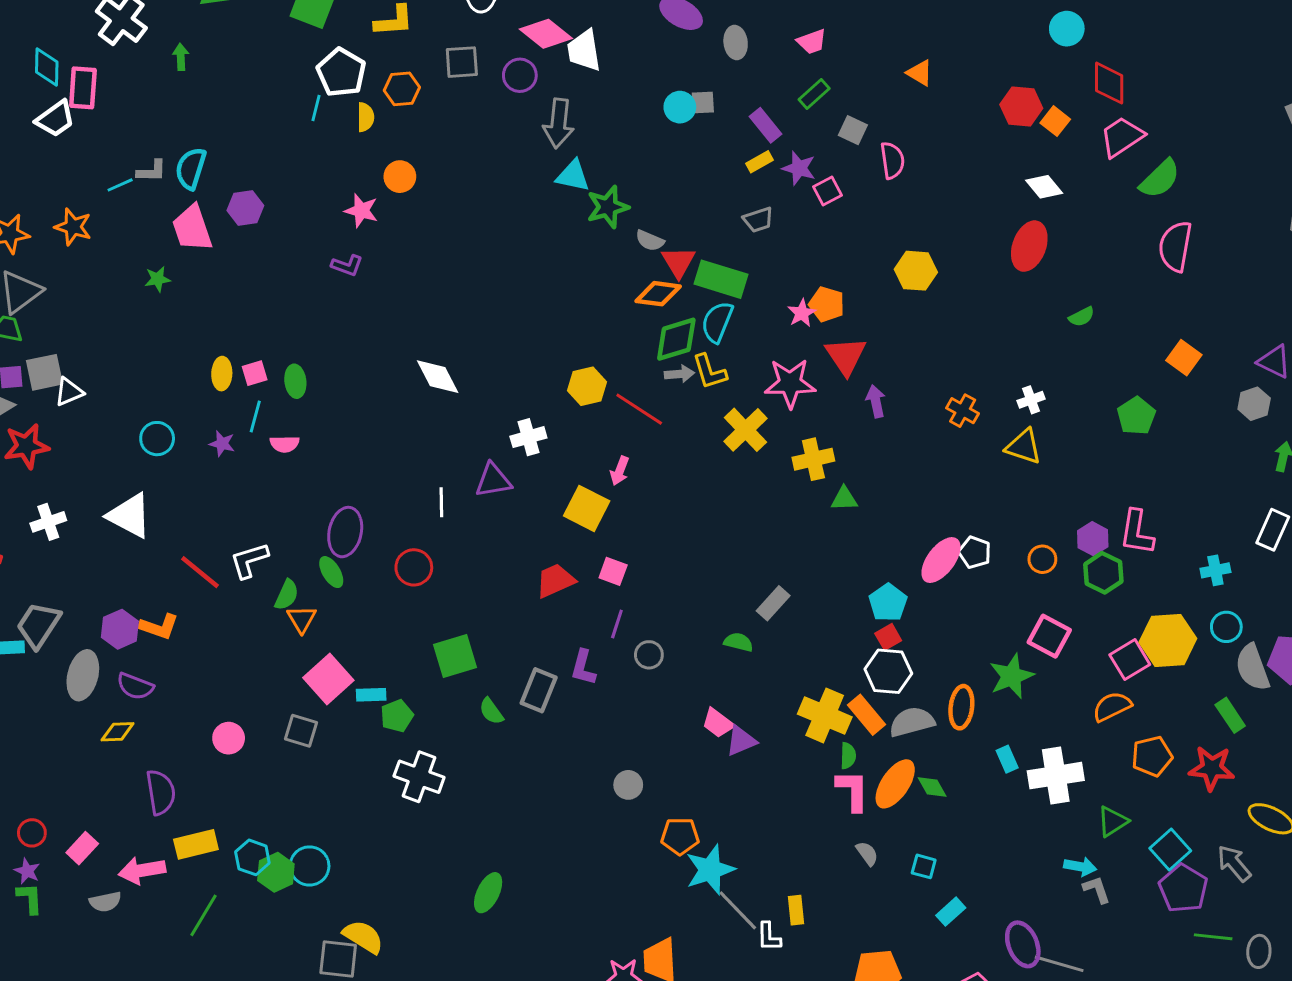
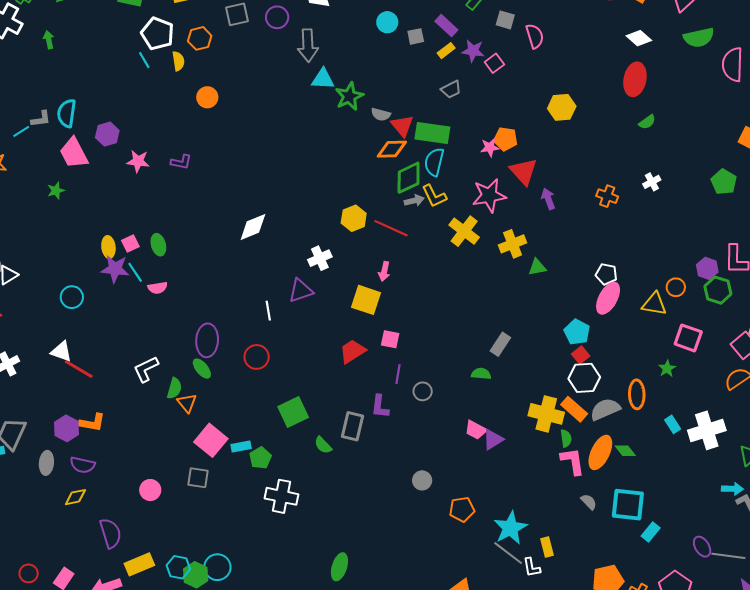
gray square: (703, 103) -> (416, 36), moved
cyan line: (316, 108) -> (144, 60), turned -36
green semicircle: (1160, 179) -> (699, 38), moved, turned 40
pink star: (361, 211) -> (138, 161), moved
pink star: (802, 313) -> (490, 147), turned 30
green semicircle: (1082, 317) -> (647, 122), moved
white diamond: (438, 377) -> (253, 227), turned -76
cyan line: (255, 416) -> (135, 272), turned -40
purple star: (222, 444) -> (115, 269), moved, size x1.6
yellow triangle: (1024, 447) -> (654, 304), moved
white triangle: (130, 516) -> (61, 351), size x0.7
white pentagon: (975, 552) -> (606, 274), moved
red line: (200, 572) -> (79, 369), moved
gray ellipse: (83, 675) -> (46, 463), size x0.7
green star: (1011, 676) -> (667, 369), size x0.6
cyan square: (924, 866) -> (628, 505), size x2.0
cyan star: (710, 870) -> (510, 528), moved
purple ellipse: (1023, 944) -> (702, 547), size x0.7

